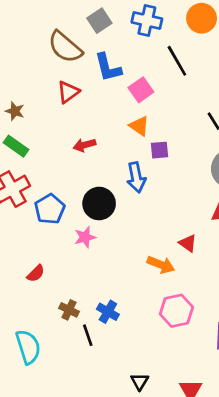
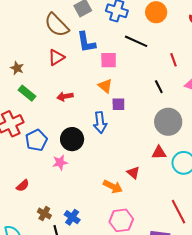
black line: (177, 61) -> (136, 41), turned -40
pink square: (141, 90) -> (109, 60), turned 30
green rectangle: (16, 146) -> (27, 93), moved

